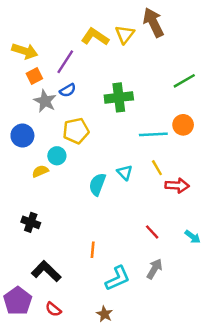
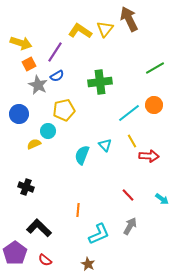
cyan line: (153, 134) -> (129, 113), turned -35

